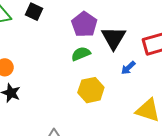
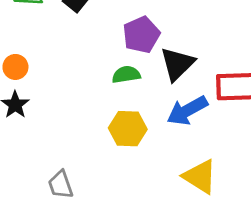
blue arrow: (128, 68) -> (187, 110), size x1.8

